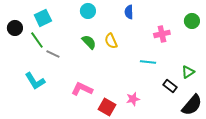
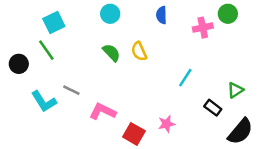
green circle: (192, 21) -> (228, 14), moved
black circle: (15, 28) -> (19, 64), moved
pink cross: (162, 34) -> (203, 28), moved
gray line: (53, 54) -> (71, 90), moved
cyan line: (148, 62) -> (185, 78), turned -63

